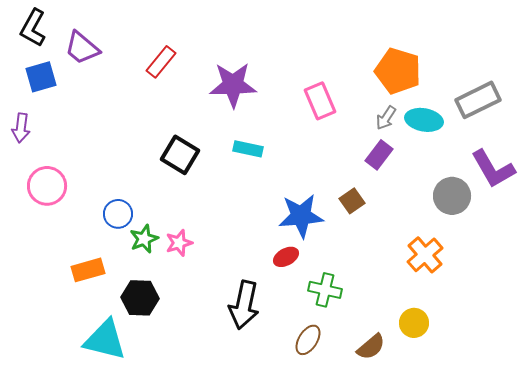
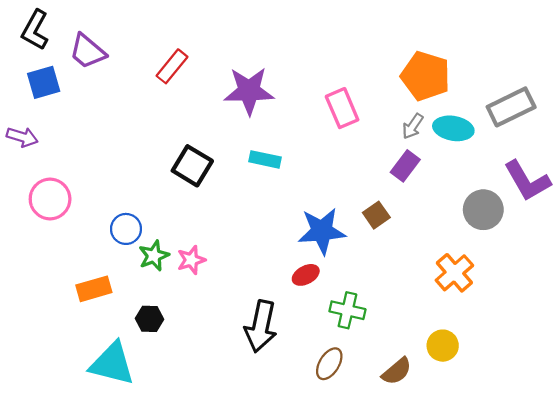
purple arrow: (21, 128) -> (22, 137), turned -80
black hexagon: (140, 298) -> (150, 319), size x0.7

